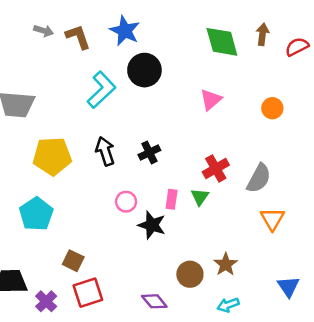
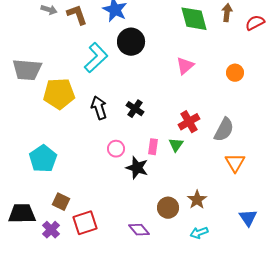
black cross: (149, 152) -> (135, 109), turned -30
yellow pentagon: (52, 156) -> (59, 94), moved
brown square: (73, 261) -> (61, 202), moved

